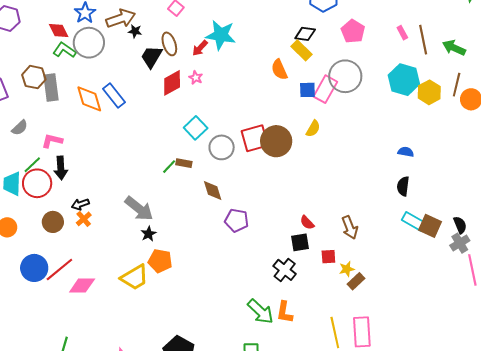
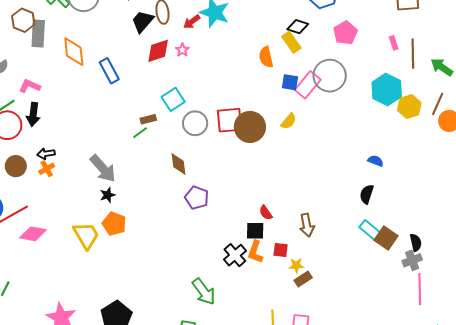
blue rectangle: (114, 96) -> (109, 71), moved
brown rectangle: (184, 163) -> (148, 119), moved, turned -35
yellow trapezoid: (135, 277) -> (86, 235), turned -100
orange L-shape: (285, 312) -> (255, 252), moved

